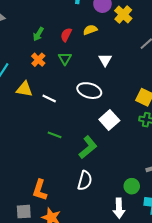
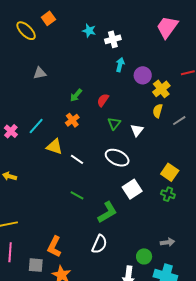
yellow semicircle: (90, 30) -> (158, 111), moved, turned -64
green triangle: (65, 59) -> (114, 123), moved

